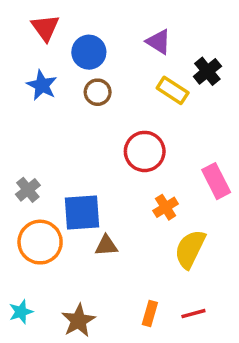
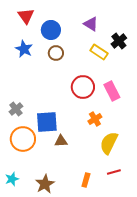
pink rectangle: (216, 181) -> (112, 91), moved
red line: (193, 314) -> (114, 172), moved

